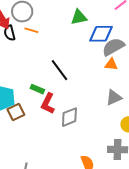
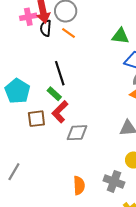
black line: (59, 70) -> (60, 73), moved
brown square: (16, 112) -> (36, 119), moved

